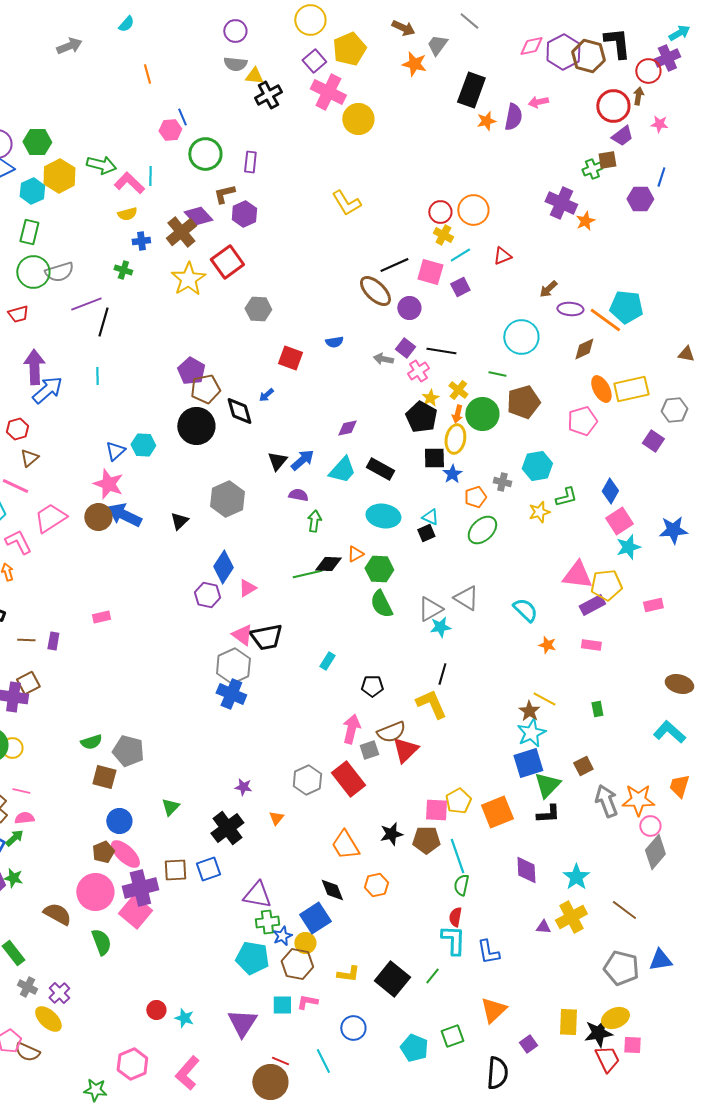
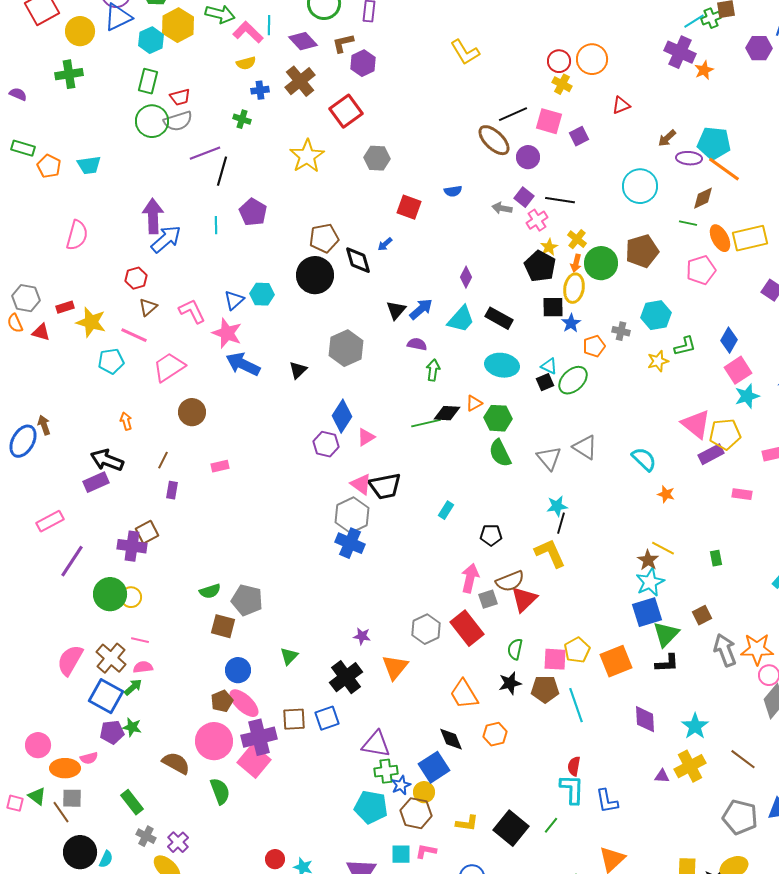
purple diamond: (198, 216) -> (303, 41), moved
cyan line: (460, 255) -> (694, 21), moved
yellow star: (188, 279) -> (307, 156), moved
cyan pentagon: (626, 307) -> (714, 143), moved
red trapezoid: (18, 314) -> (180, 97), moved
purple pentagon: (191, 371) -> (253, 212), moved
green line: (497, 374) -> (688, 223), moved
purple diamond: (347, 428) -> (466, 277), turned -50
brown circle: (98, 517) -> (192, 412), moved
green ellipse: (482, 530) -> (573, 380), moved
pink L-shape: (18, 542) -> (192, 311), moved
pink triangle: (577, 575) -> (696, 424), turned 32
gray triangle: (430, 609) -> (549, 458), turned -40
cyan star: (440, 627) -> (557, 506), moved
brown line: (26, 640) -> (163, 460), moved, turned -66
pink rectangle: (591, 645) -> (742, 494), moved
orange triangle: (276, 818) -> (395, 667), size x1.8
green semicircle: (461, 885) -> (515, 649), moved

